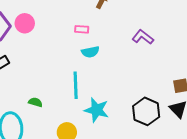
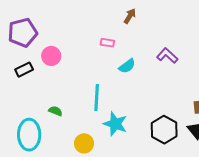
pink circle: (25, 23) -> (51, 56), moved
cyan semicircle: (90, 52) -> (127, 66), moved, turned -30

